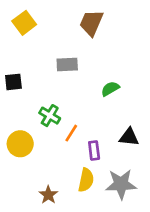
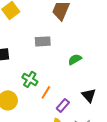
black triangle: (129, 137) -> (89, 95), turned 42
purple rectangle: (94, 150) -> (63, 105), turned 48

